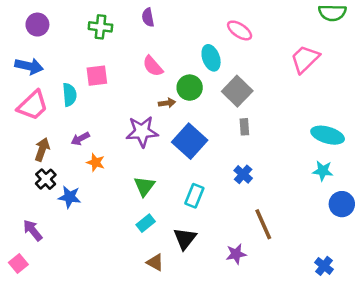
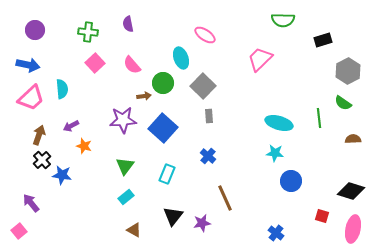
pink square: (97, 76) -> (95, 63), moved, turned -36
black triangle: (185, 239) -> (173, 216), moved

